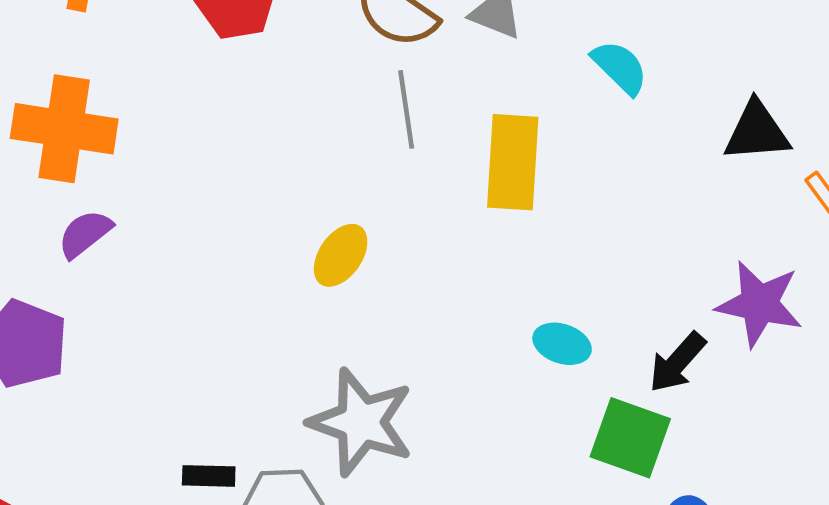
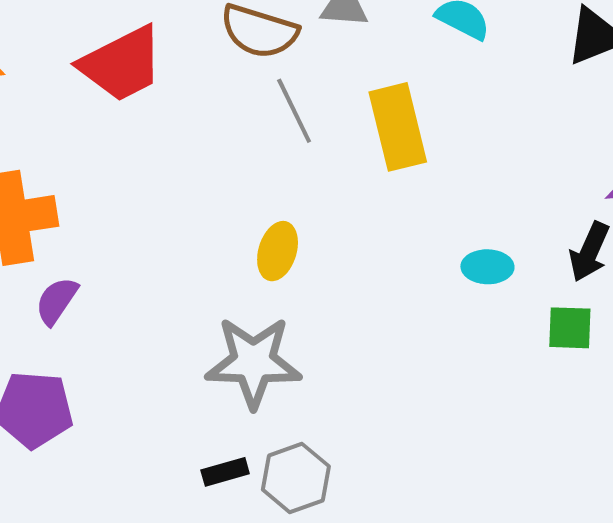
gray star: (361, 422) -> (253, 362), moved
green square: (630, 438) -> (570, 328), size x0.7

